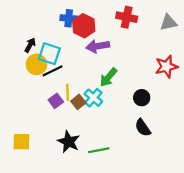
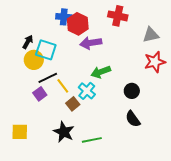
gray triangle: (168, 23) -> (151, 35), moved
black line: (53, 71) -> (48, 78), moved
green arrow: (108, 77) -> (101, 72), turned 30
yellow line: (68, 92) -> (63, 86), turned -35
purple square: (56, 101) -> (40, 94), moved
brown square: (78, 102) -> (73, 104), moved

